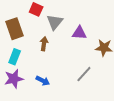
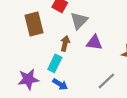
purple triangle: (79, 33) -> (94, 43), moved
cyan rectangle: (15, 57) -> (55, 63), moved

